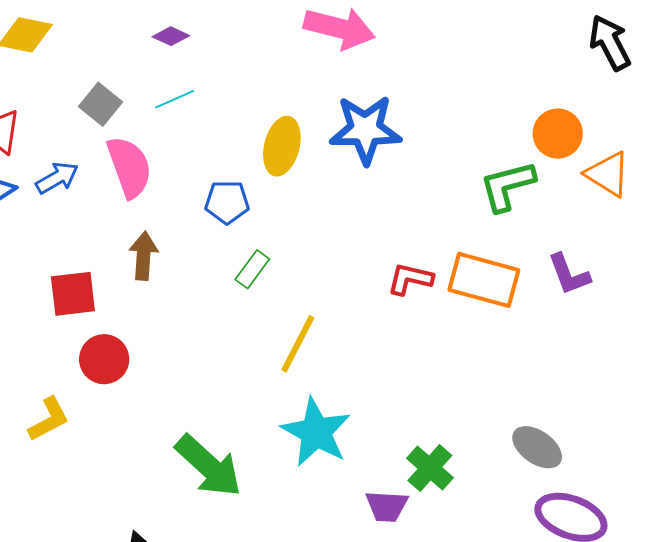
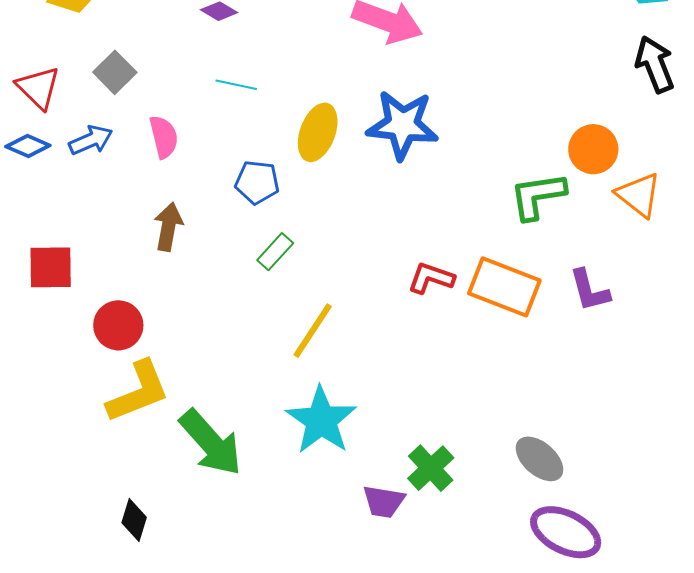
cyan line: (175, 99) -> (236, 85), moved, turned 30
gray square: (101, 104) -> (115, 72), moved
pink semicircle: (129, 167) -> (164, 137), size x0.7
red square: (73, 294) -> (51, 267), moved
yellow L-shape: (49, 419) -> (138, 392), moved, size x1.5

